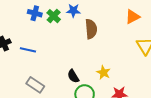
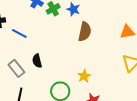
black semicircle: (73, 76) -> (37, 61), moved

